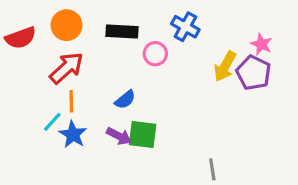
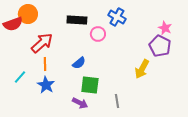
orange circle: (67, 25) -> (28, 14), moved
yellow arrow: (225, 66) -> (142, 69), moved
cyan line: (52, 122) -> (20, 77), moved
purple arrow: (119, 136) -> (80, 103), moved
gray line: (212, 169) -> (117, 101), moved

